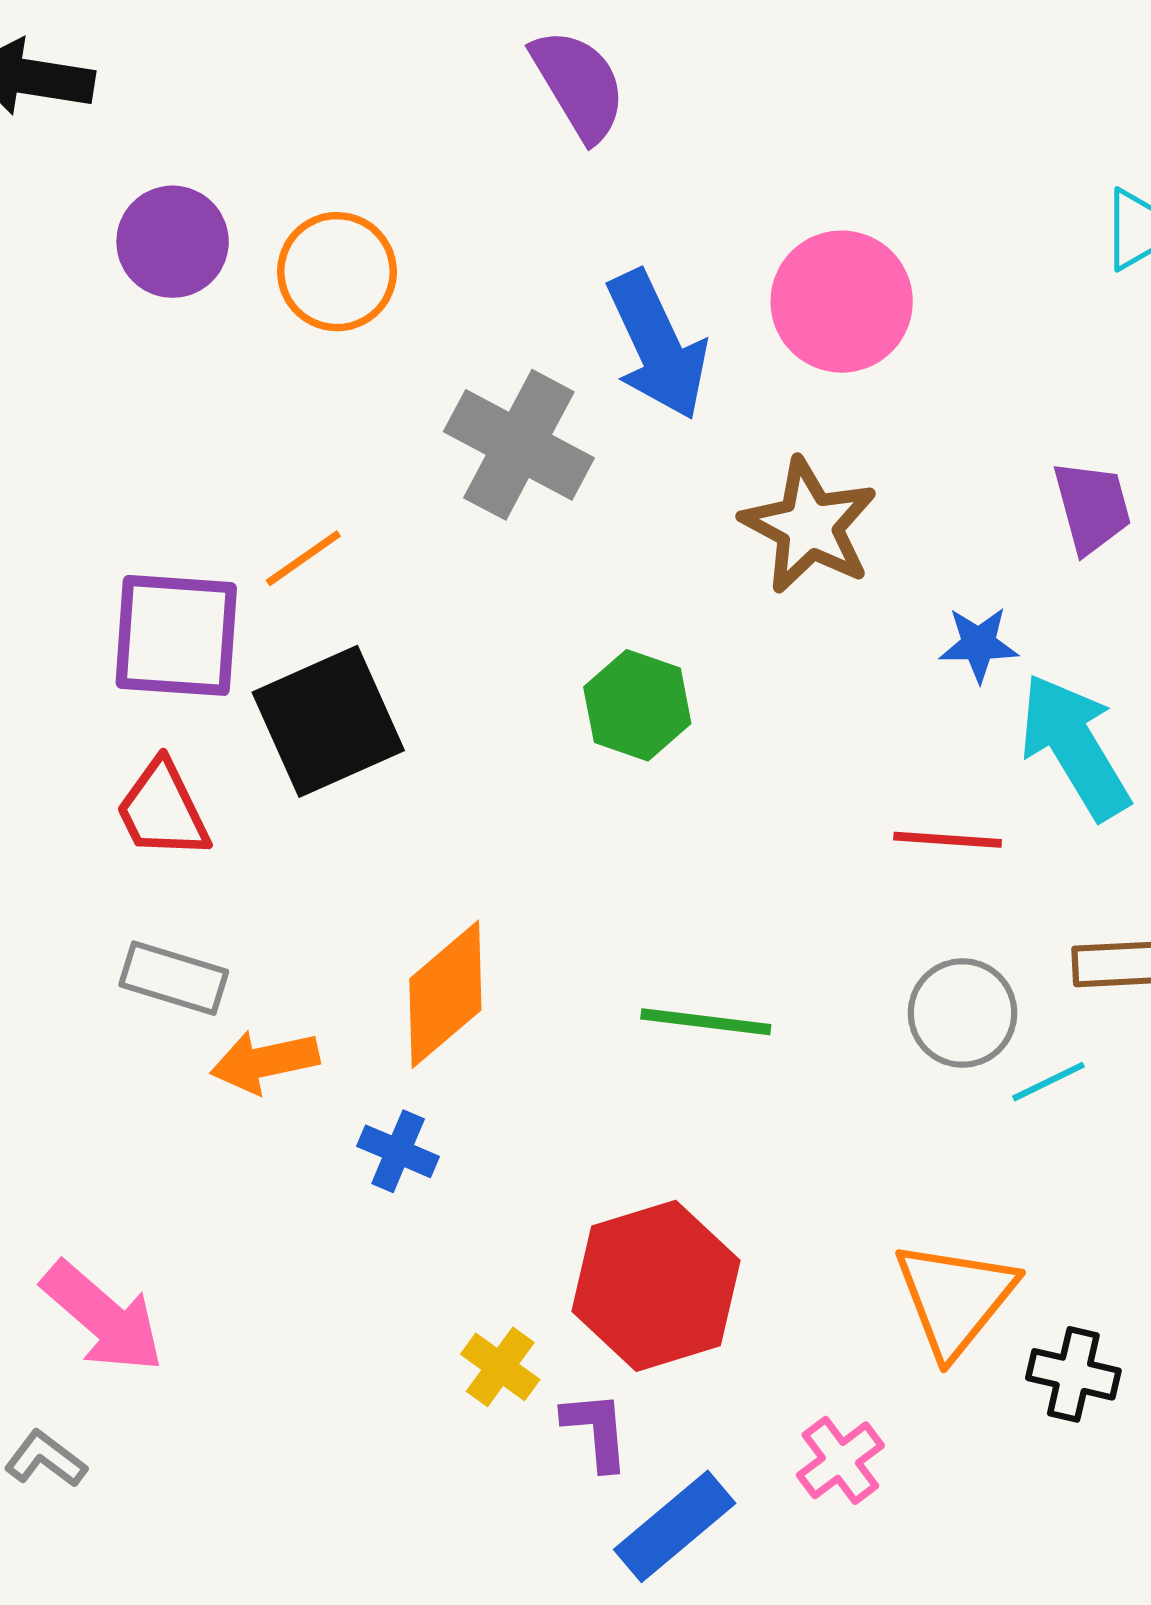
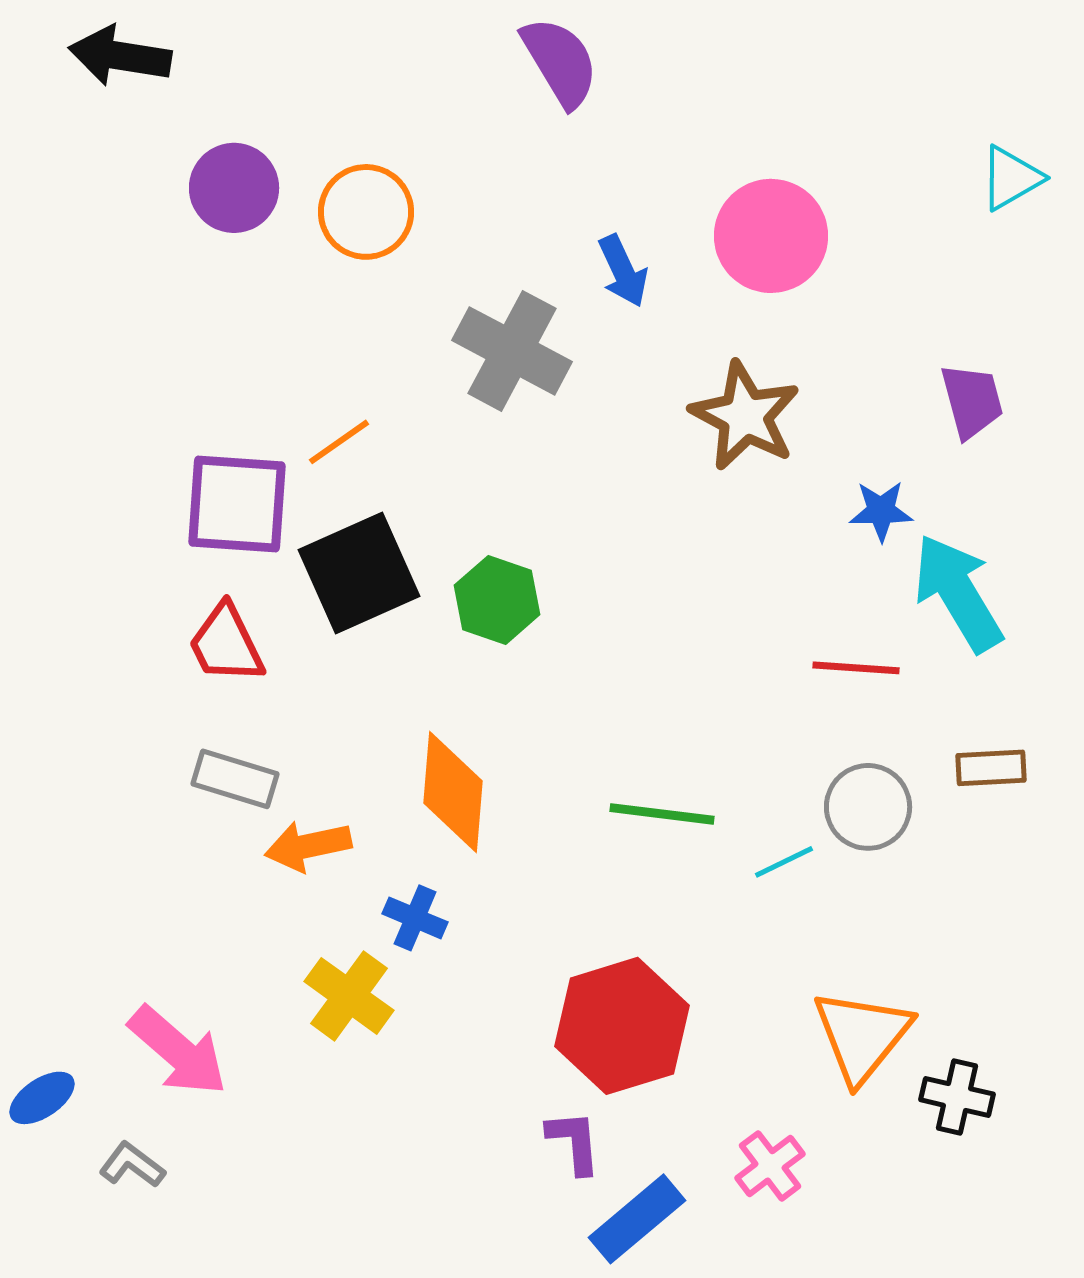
blue arrow: (657, 345) -> (623, 271), size x0.6
green hexagon: (637, 705) -> (497, 600), moved
orange diamond: (445, 994) -> (453, 792), turned -45
cyan line: (1048, 1082) -> (784, 862), moved
yellow cross: (500, 1367) -> (349, 996), moved, size x1.4

